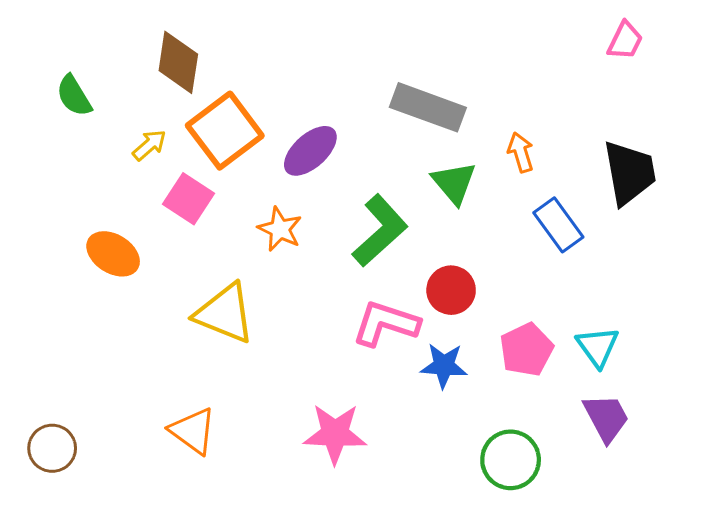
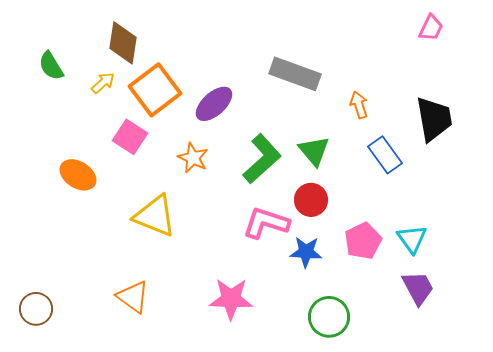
yellow arrow: (149, 145) -> (103, 83), moved
green triangle: (454, 183) -> (314, 151), moved
green circle: (511, 460) -> (329, 317), moved

